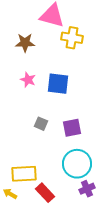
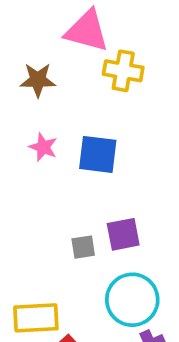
gray square: (41, 124) -> (83, 247), moved, turned -32

